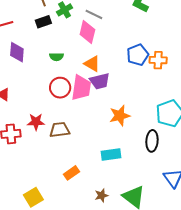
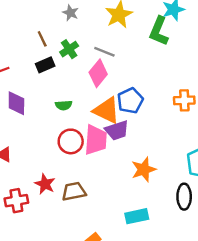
pink diamond: (87, 32) -> (98, 73), turned 30
blue pentagon: (138, 55) -> (130, 101), moved
orange triangle: (92, 64) -> (107, 110), size x1.4
red star: (36, 122) -> (45, 184), turned 30

